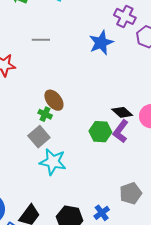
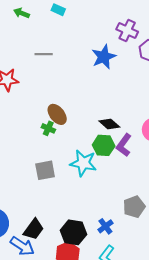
black diamond: (122, 112) -> (109, 124), moved
gray square: (39, 137) -> (45, 170), moved, turned 30
cyan star: (53, 162) -> (83, 163), moved

